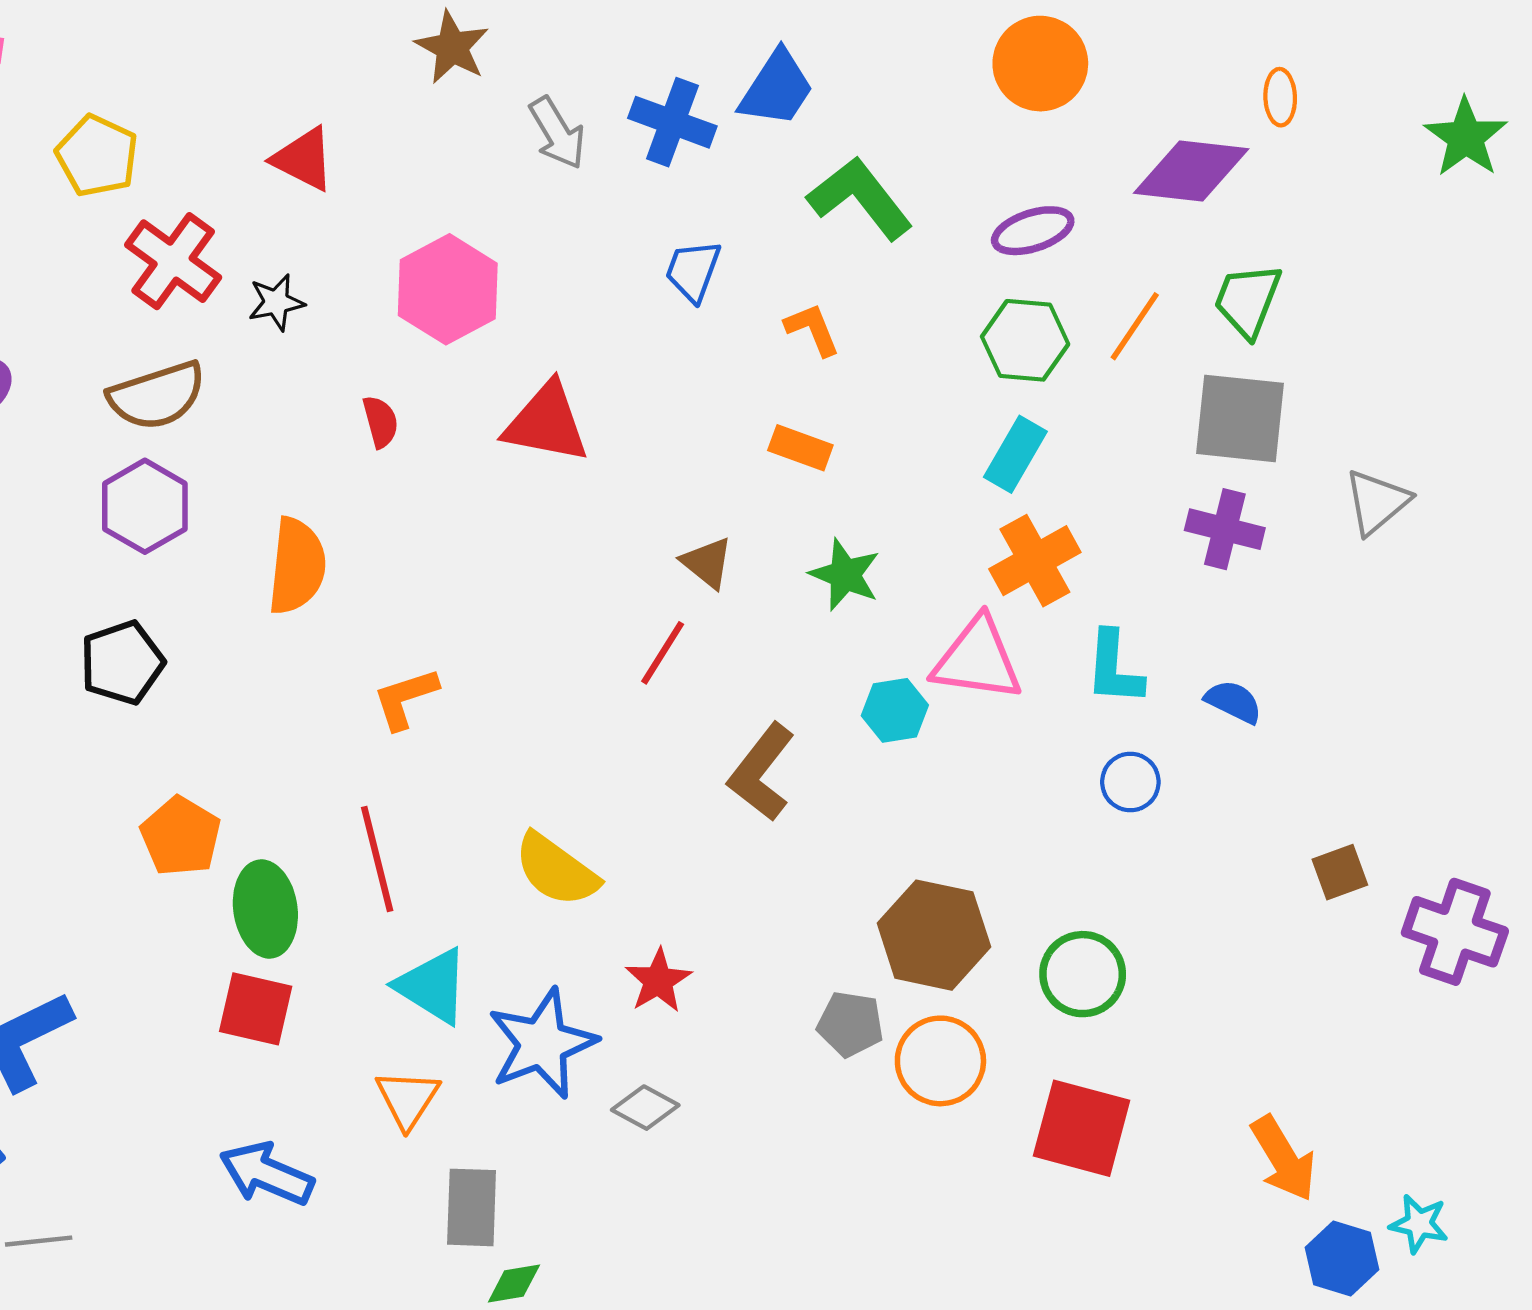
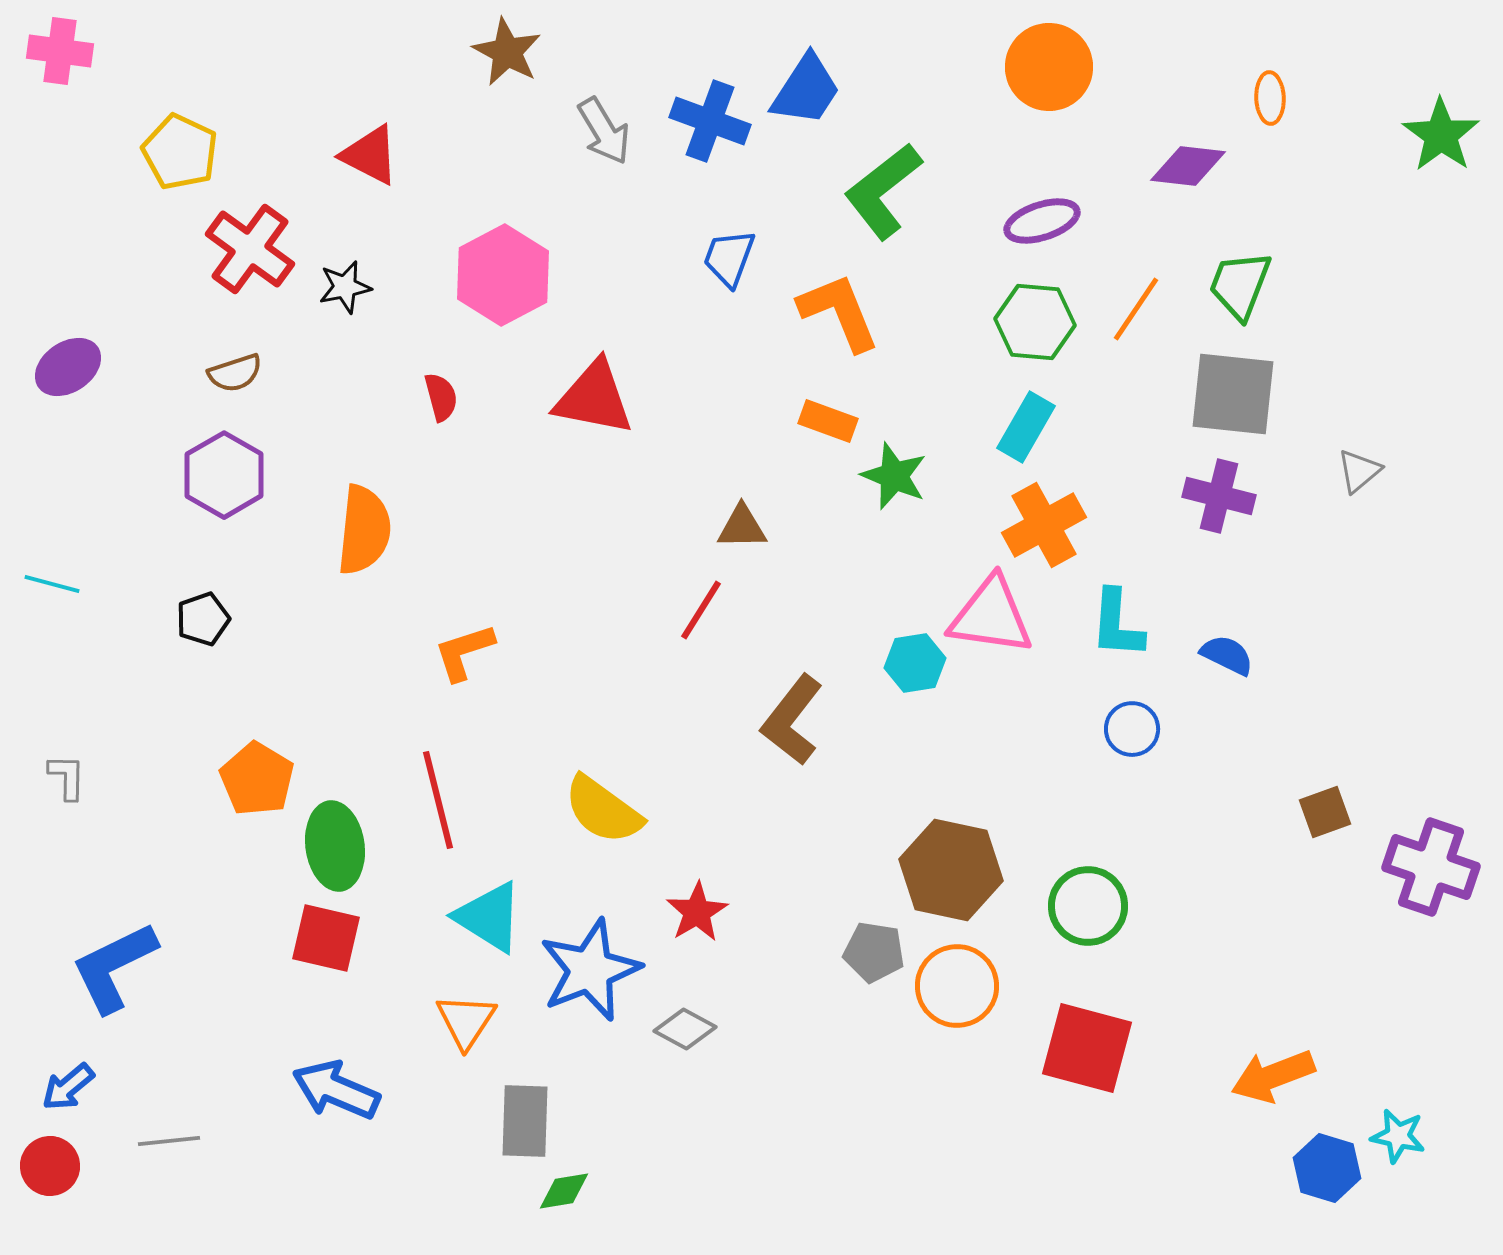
purple diamond: (1191, 171) -> (1188, 166), size x0.7
green L-shape: (860, 198) -> (883, 191), turned -90
orange L-shape: (812, 329) -> (839, 312), size x1.6
brown semicircle: (157, 396) -> (235, 373), size x0.6
gray triangle: (1377, 502) -> (1359, 471), size x0.7
brown triangle: (707, 563) -> (742, 527), turned -40
green star: (845, 575) -> (894, 476), moved
black pentagon: (122, 663) -> (203, 619), size x0.7
orange arrow: (1283, 1159) -> (1273, 1076), turned 100
gray line: (39, 1241) -> (169, 1141), moved

